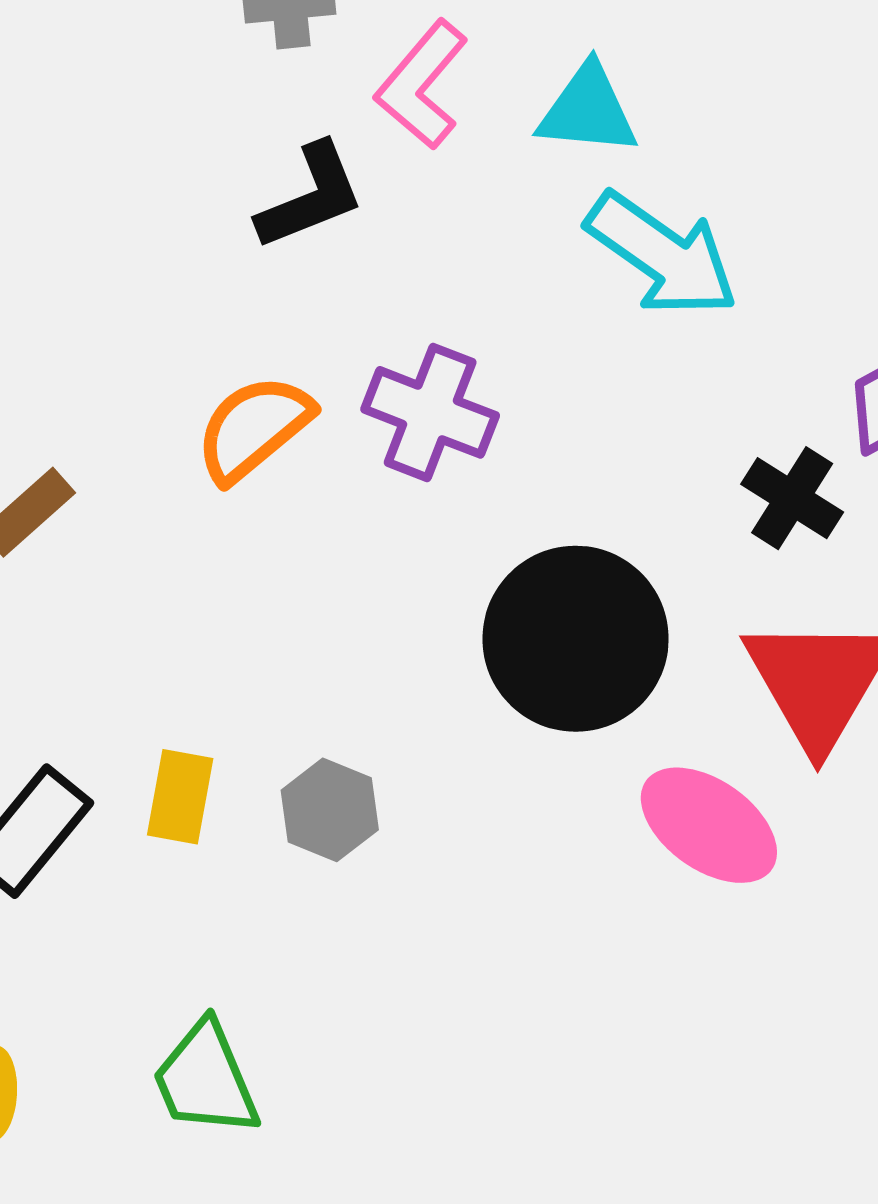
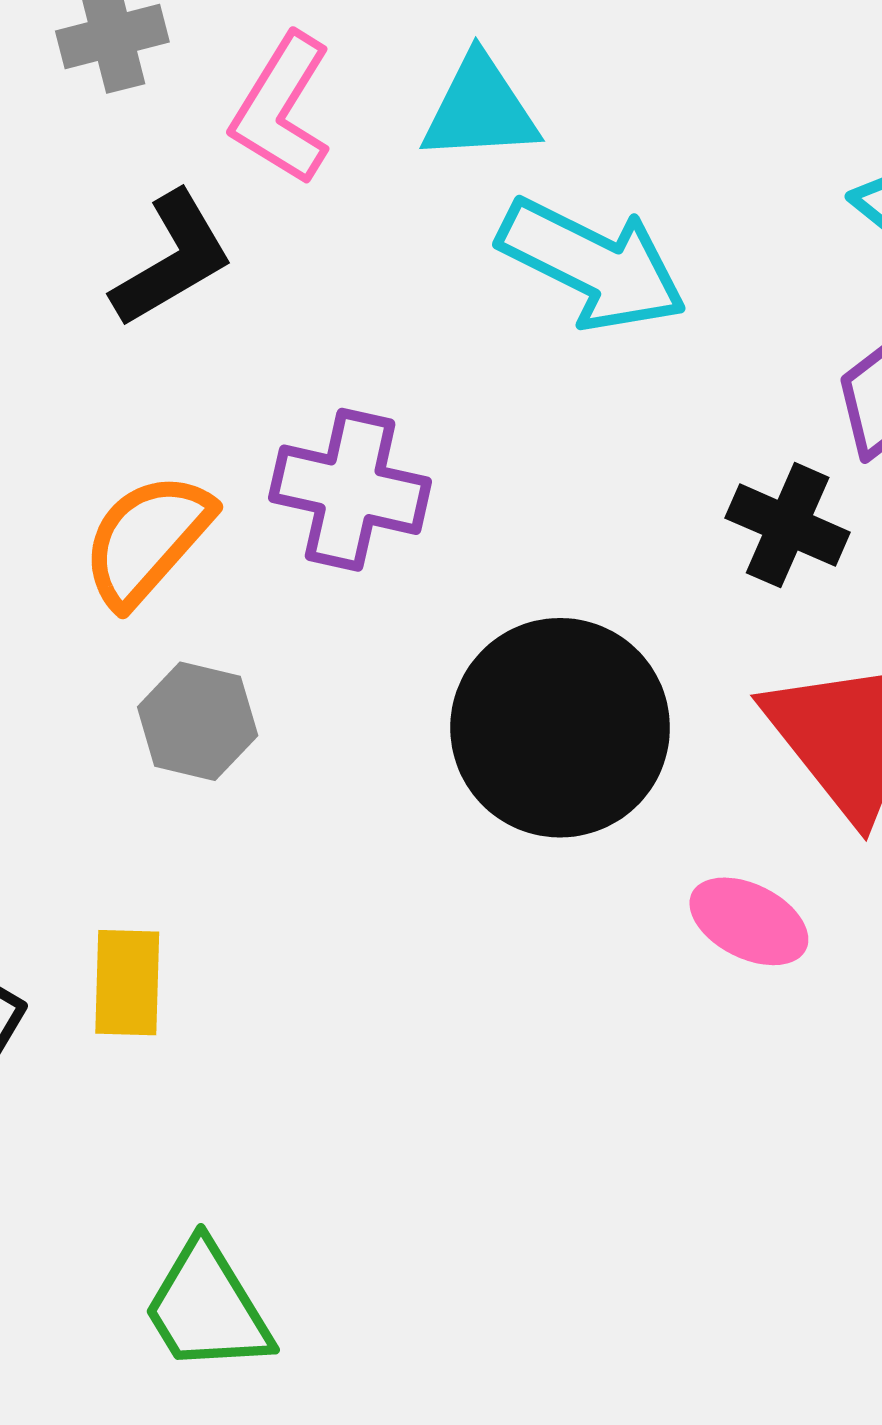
gray hexagon: (330, 810) -> (198, 721), moved
pink ellipse: (709, 825) -> (749, 921), size x0.7

